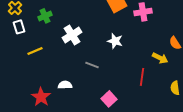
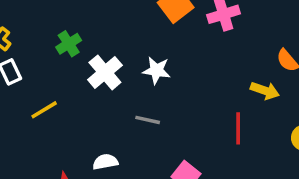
green cross: (45, 16) -> (69, 44), moved
white star: (115, 41) -> (157, 70), moved

